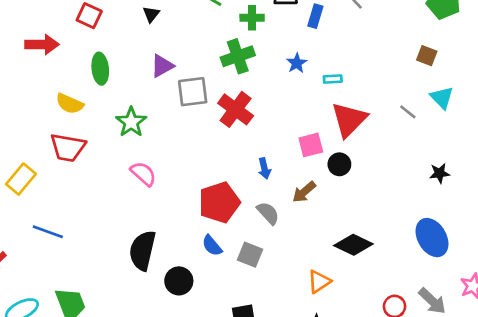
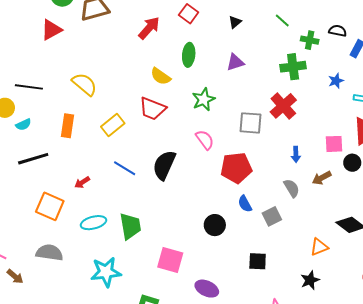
red arrow: (42, 45) -> (149, 28), turned -60
gray square: (193, 92) -> (251, 123), moved
red pentagon: (219, 202) -> (236, 168), moved
black semicircle: (142, 250) -> (164, 165), moved
gray square: (250, 255) -> (272, 216), turned 30

